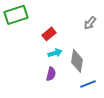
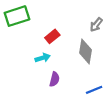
cyan arrow: (55, 53) -> (43, 58), moved
gray diamond: (77, 61) -> (85, 51), moved

